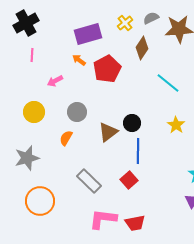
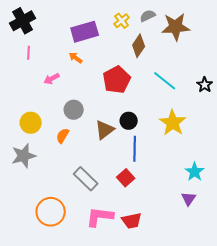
red pentagon: (107, 69) -> (117, 80), moved
yellow circle: (34, 112) -> (31, 123), moved
yellow star: (176, 125) -> (173, 123), size x1.5
orange circle: (40, 201) -> (51, 212), moved

